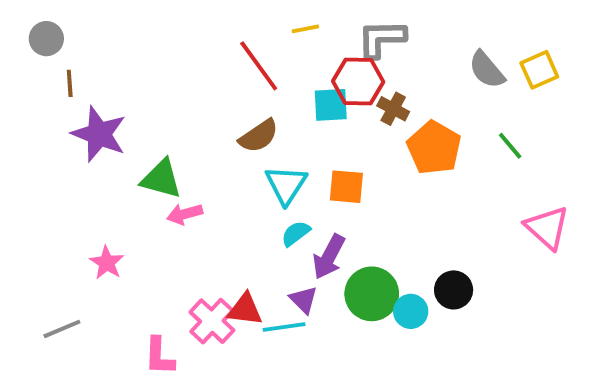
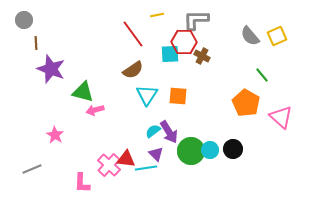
orange pentagon: (434, 148) -> (246, 103), moved
cyan semicircle: (296, 233) -> (153, 131), moved
purple arrow: (329, 257) -> (169, 132), turned -60
cyan circle: (411, 311) -> (210, 150), moved

